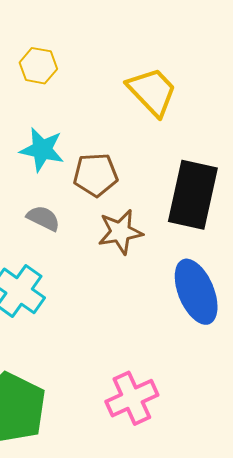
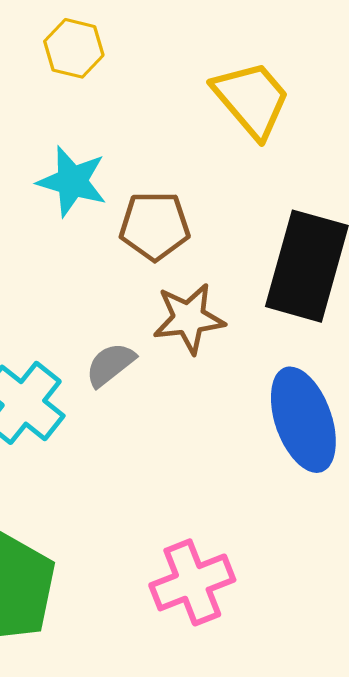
gray semicircle: (43, 218) -> (110, 365), moved, turned -68

